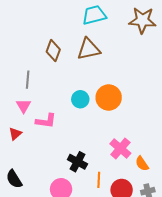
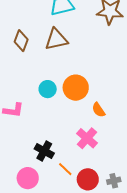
orange semicircle: (142, 164) -> (99, 110), moved
orange line: (99, 180) -> (65, 169), turned -49

